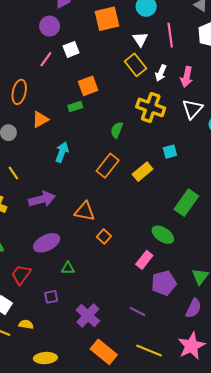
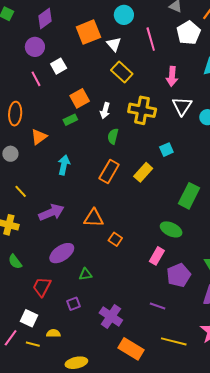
white triangle: (140, 39) -> (114, 44), moved
pink line: (46, 59) -> (36, 79), turned -56
white arrow: (161, 73) -> (105, 111), moved

